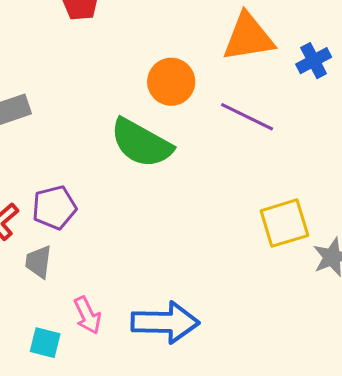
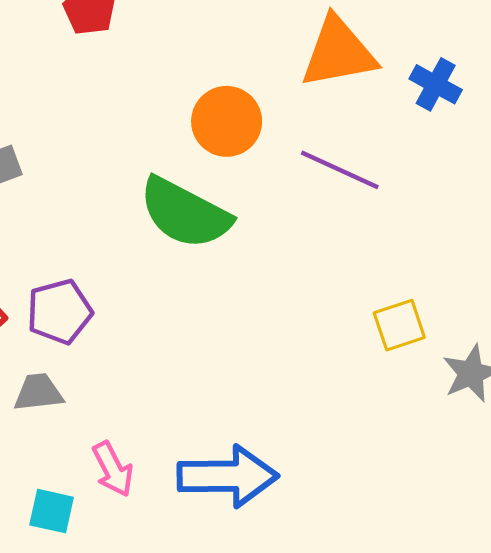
blue cross: (314, 61) -> (436, 84), turned -32
yellow square: (284, 223) -> (399, 325), size x0.7
gray trapezoid: (38, 262) -> (38, 392), turned 78

